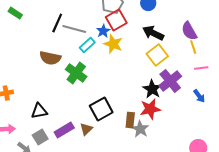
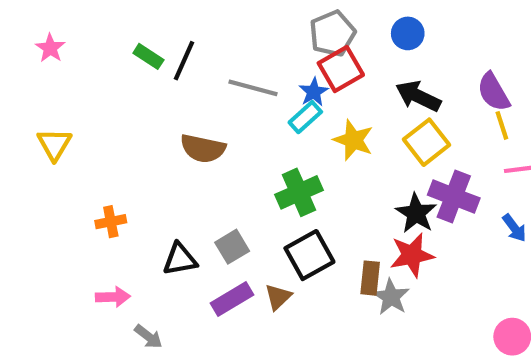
green rectangle: (15, 13) -> (148, 56), moved
black line: (57, 23) -> (184, 61), moved
yellow star: (113, 44) -> (353, 140), moved
cyan rectangle: (87, 45) -> (305, 117), moved
green cross: (76, 73) -> (299, 192), moved, turned 30
purple cross: (170, 81) -> (454, 197), turned -30
gray square: (40, 137) -> (232, 247), moved

